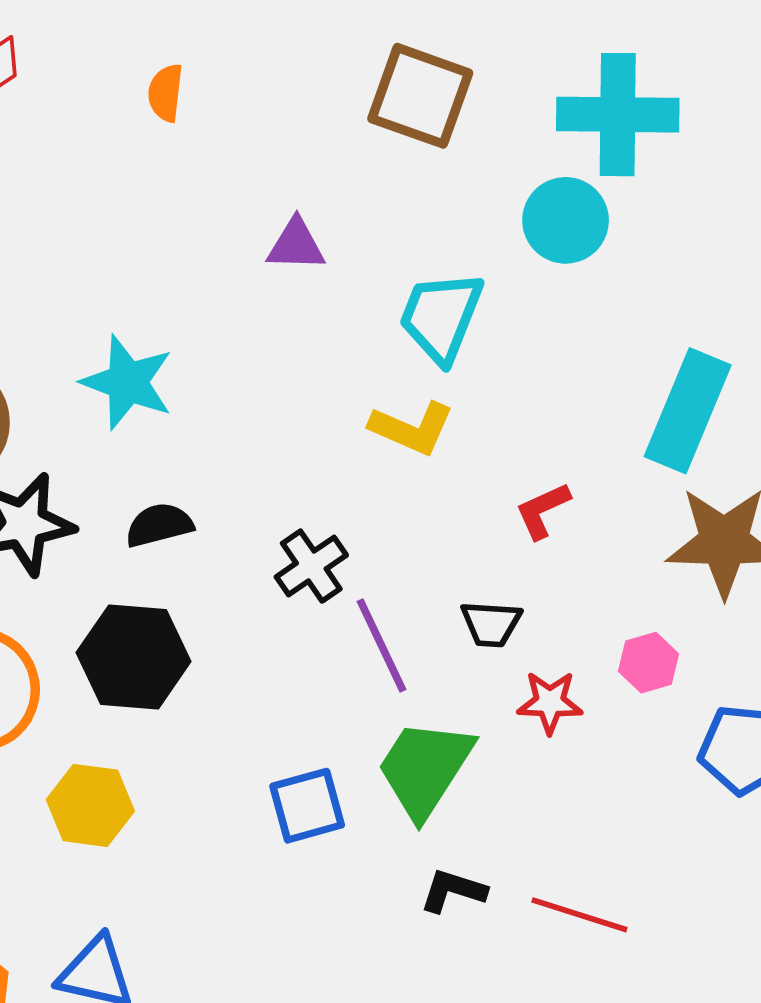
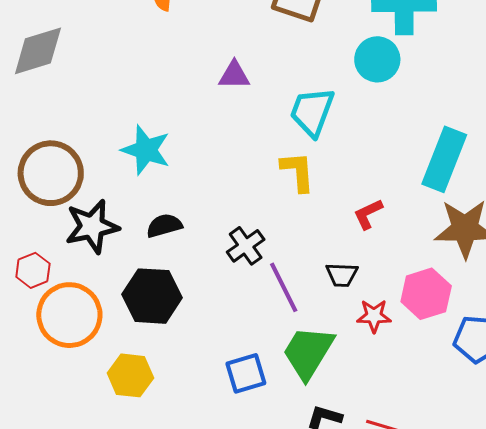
yellow L-shape: (412, 428) -> (298, 172), turned -117
pink hexagon: (649, 663) -> (426, 294), size x1.6

